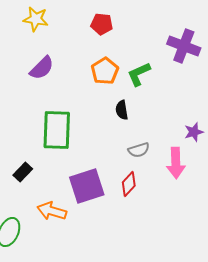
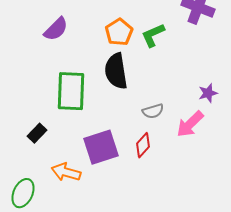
black semicircle: (122, 110) -> (116, 71), moved, size x1.8
pink arrow: (176, 163) -> (190, 124), turned 48

